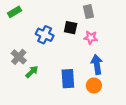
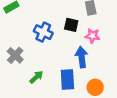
blue arrow: (97, 64) -> (82, 57), moved
green arrow: (32, 72) -> (36, 77), moved

